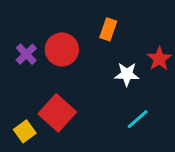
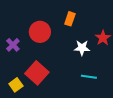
purple cross: (26, 54) -> (13, 45), moved
cyan line: (138, 119) -> (89, 77), turned 49

